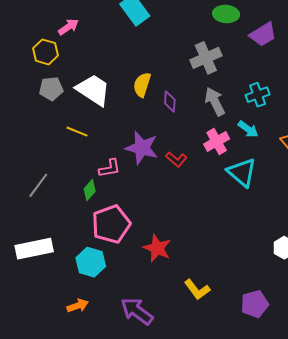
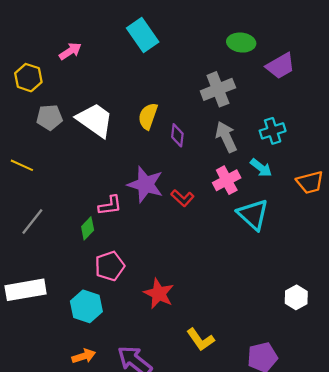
yellow hexagon: (46, 52) -> (28, 78), moved
yellow line: (77, 132) -> (22, 165), moved
pink pentagon: (111, 224) -> (110, 266), size x0.7
orange arrow: (78, 306) -> (84, 356), moved

